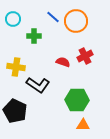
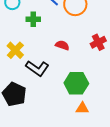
red cross: (85, 56) -> (98, 42), moved
yellow cross: (16, 67) -> (15, 50), turned 36

